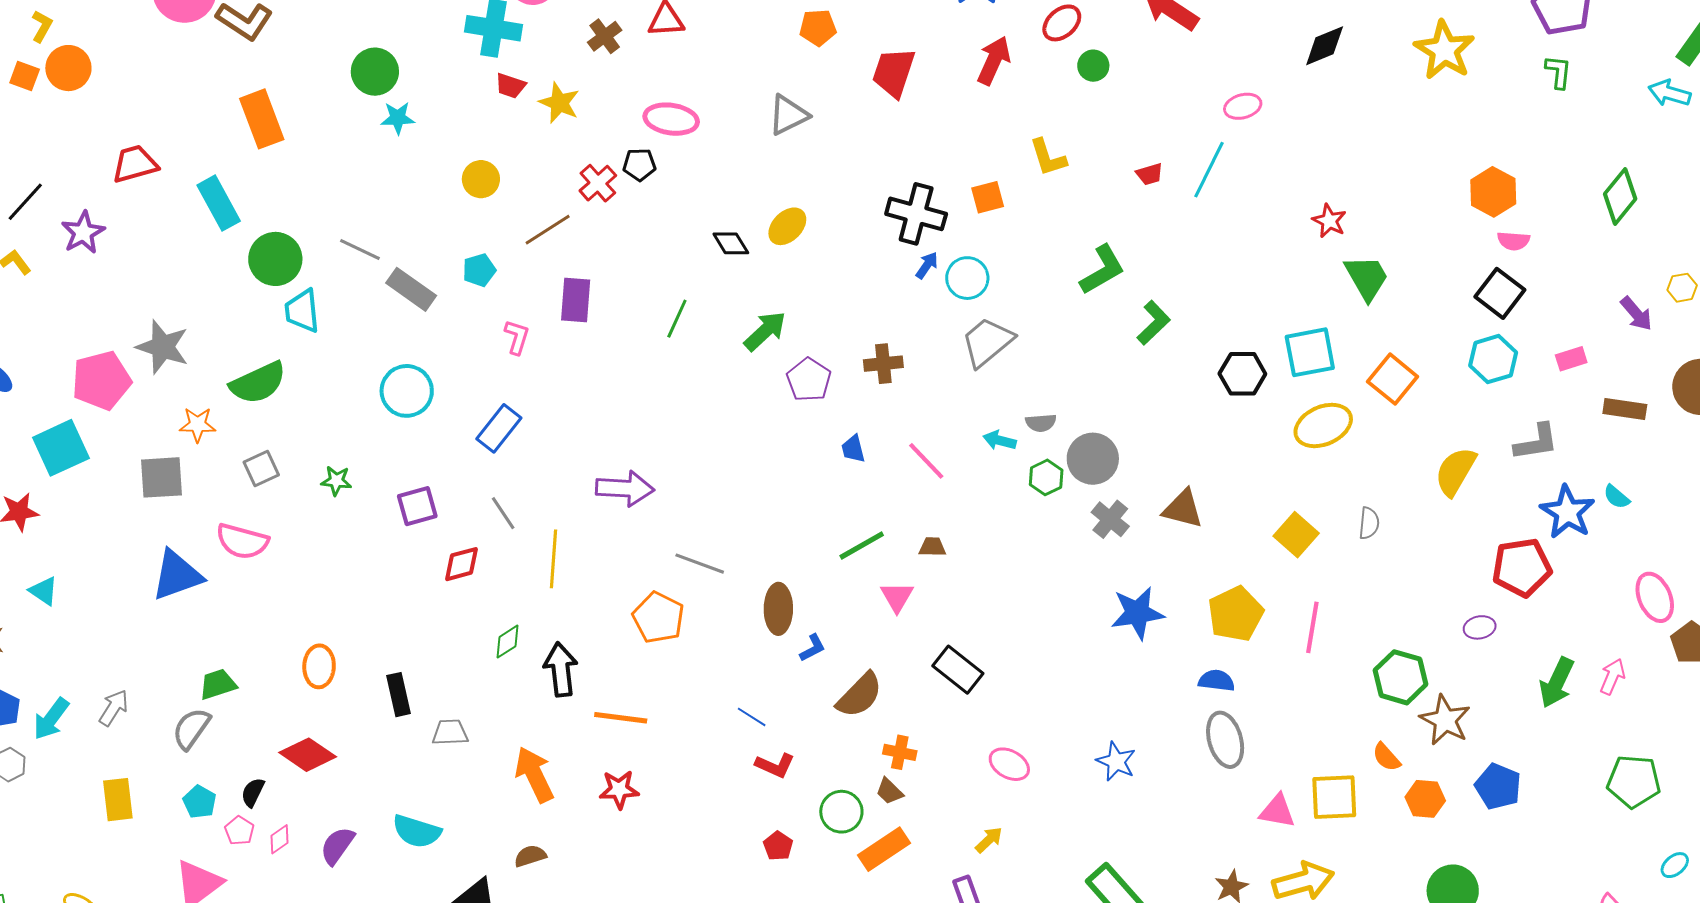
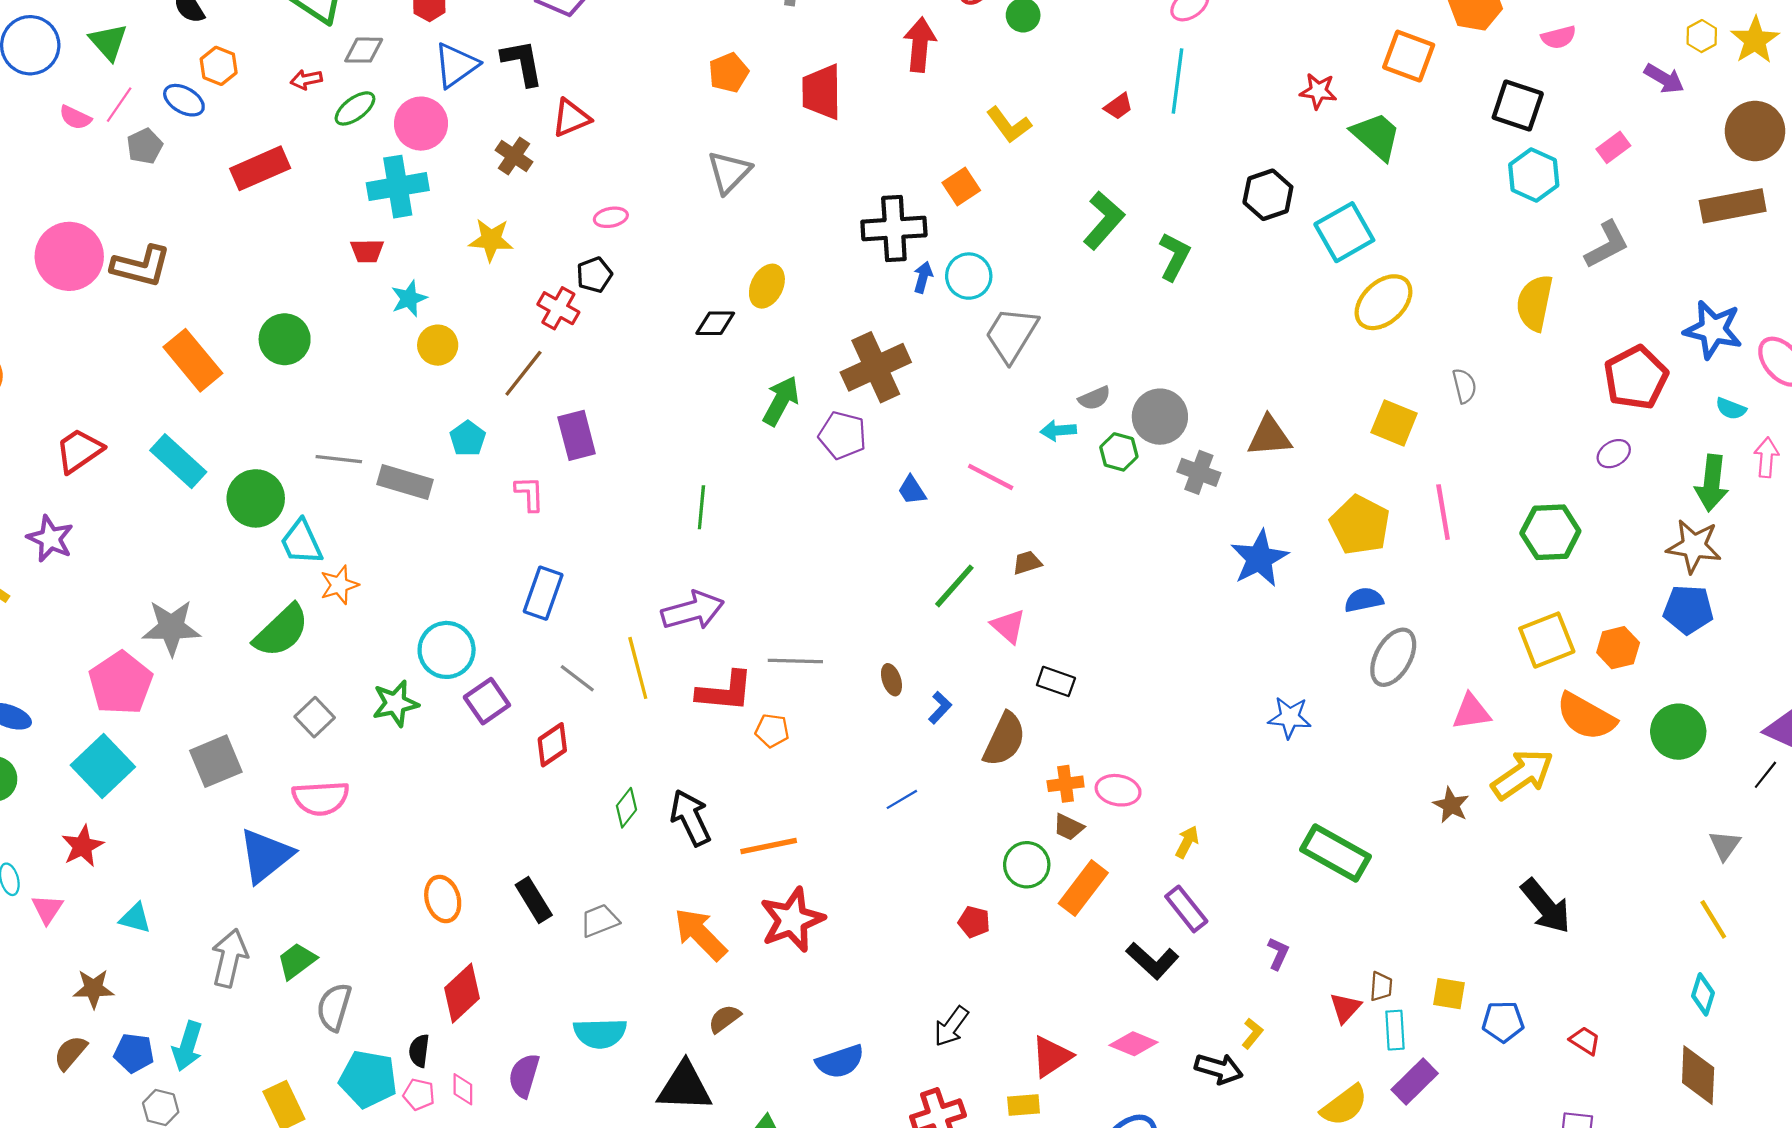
green circle: (375, 72) -> (285, 339), moved
red trapezoid: (510, 86) -> (367, 251), moved
cyan star: (398, 118) -> (409, 298), moved
pink ellipse: (671, 119) -> (611, 217), size x0.6
pink semicircle: (1514, 241) -> (1559, 37), moved
black diamond: (731, 243) -> (715, 323), turned -39
green line: (677, 319) -> (701, 507), moved
brown cross: (883, 364) -> (876, 367), moved, size x1.6
black hexagon: (1242, 374) -> (1268, 195), moved
orange square: (1393, 379) -> (1409, 56), moved
cyan circle: (407, 391) -> (447, 650), moved
brown rectangle: (1625, 409) -> (1733, 206), moved, size x1.4
orange star: (198, 425) -> (339, 585), moved
green star: (336, 481) -> (395, 703), size x1.4
cyan semicircle: (1617, 497) -> (1731, 409), moved
blue star: (1567, 512) -> (1713, 330), moved
yellow line: (554, 559) -> (638, 668), moved
brown ellipse: (778, 609) -> (891, 680), size x0.6
orange pentagon: (658, 618) -> (772, 731), size x0.6
black rectangle: (958, 670) -> (1056, 681), moved, size x0.7
green trapezoid: (218, 684) -> (297, 961), moved
gray arrow: (114, 708) -> (229, 958), moved, size x1.4
blue line: (752, 717) -> (902, 799), turned -44
brown star: (1445, 720) -> (1694, 546), moved
gray ellipse: (1225, 740) -> (1393, 657), turned 64
red diamond: (308, 755) -> (462, 993), turned -58
orange semicircle: (1386, 757) -> (1586, 717), moved, size x1.8
pink ellipse: (1009, 764) -> (1118, 790), moved
red L-shape: (775, 765) -> (725, 691), moved, size x1.4
red star: (619, 789) -> (792, 920), size x1.5
yellow square: (1334, 797) -> (1547, 640), moved
cyan pentagon: (200, 802) -> (368, 1079), size x1.6
pink diamond: (280, 839) -> (463, 1089), turned -36

